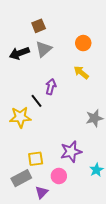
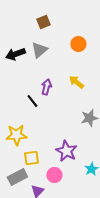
brown square: (39, 26) -> (43, 22), moved
yellow arrow: (81, 72) -> (76, 82), moved
yellow star: (20, 117) -> (16, 135), moved
purple star: (71, 152) -> (66, 151), turned -30

